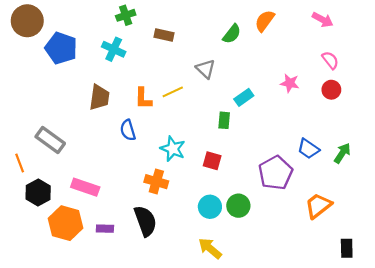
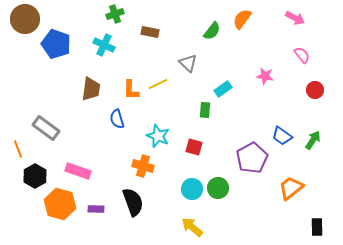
red circle: (331, 90) -> (315, 90), moved

